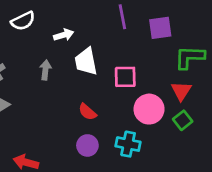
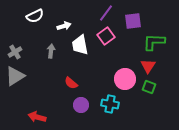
purple line: (122, 17) -> (106, 13), turned 48
pink square: (125, 77) -> (106, 36), moved, turned -36
red semicircle: (87, 112) -> (71, 83), moved
green square: (183, 120) -> (149, 87), turned -32

